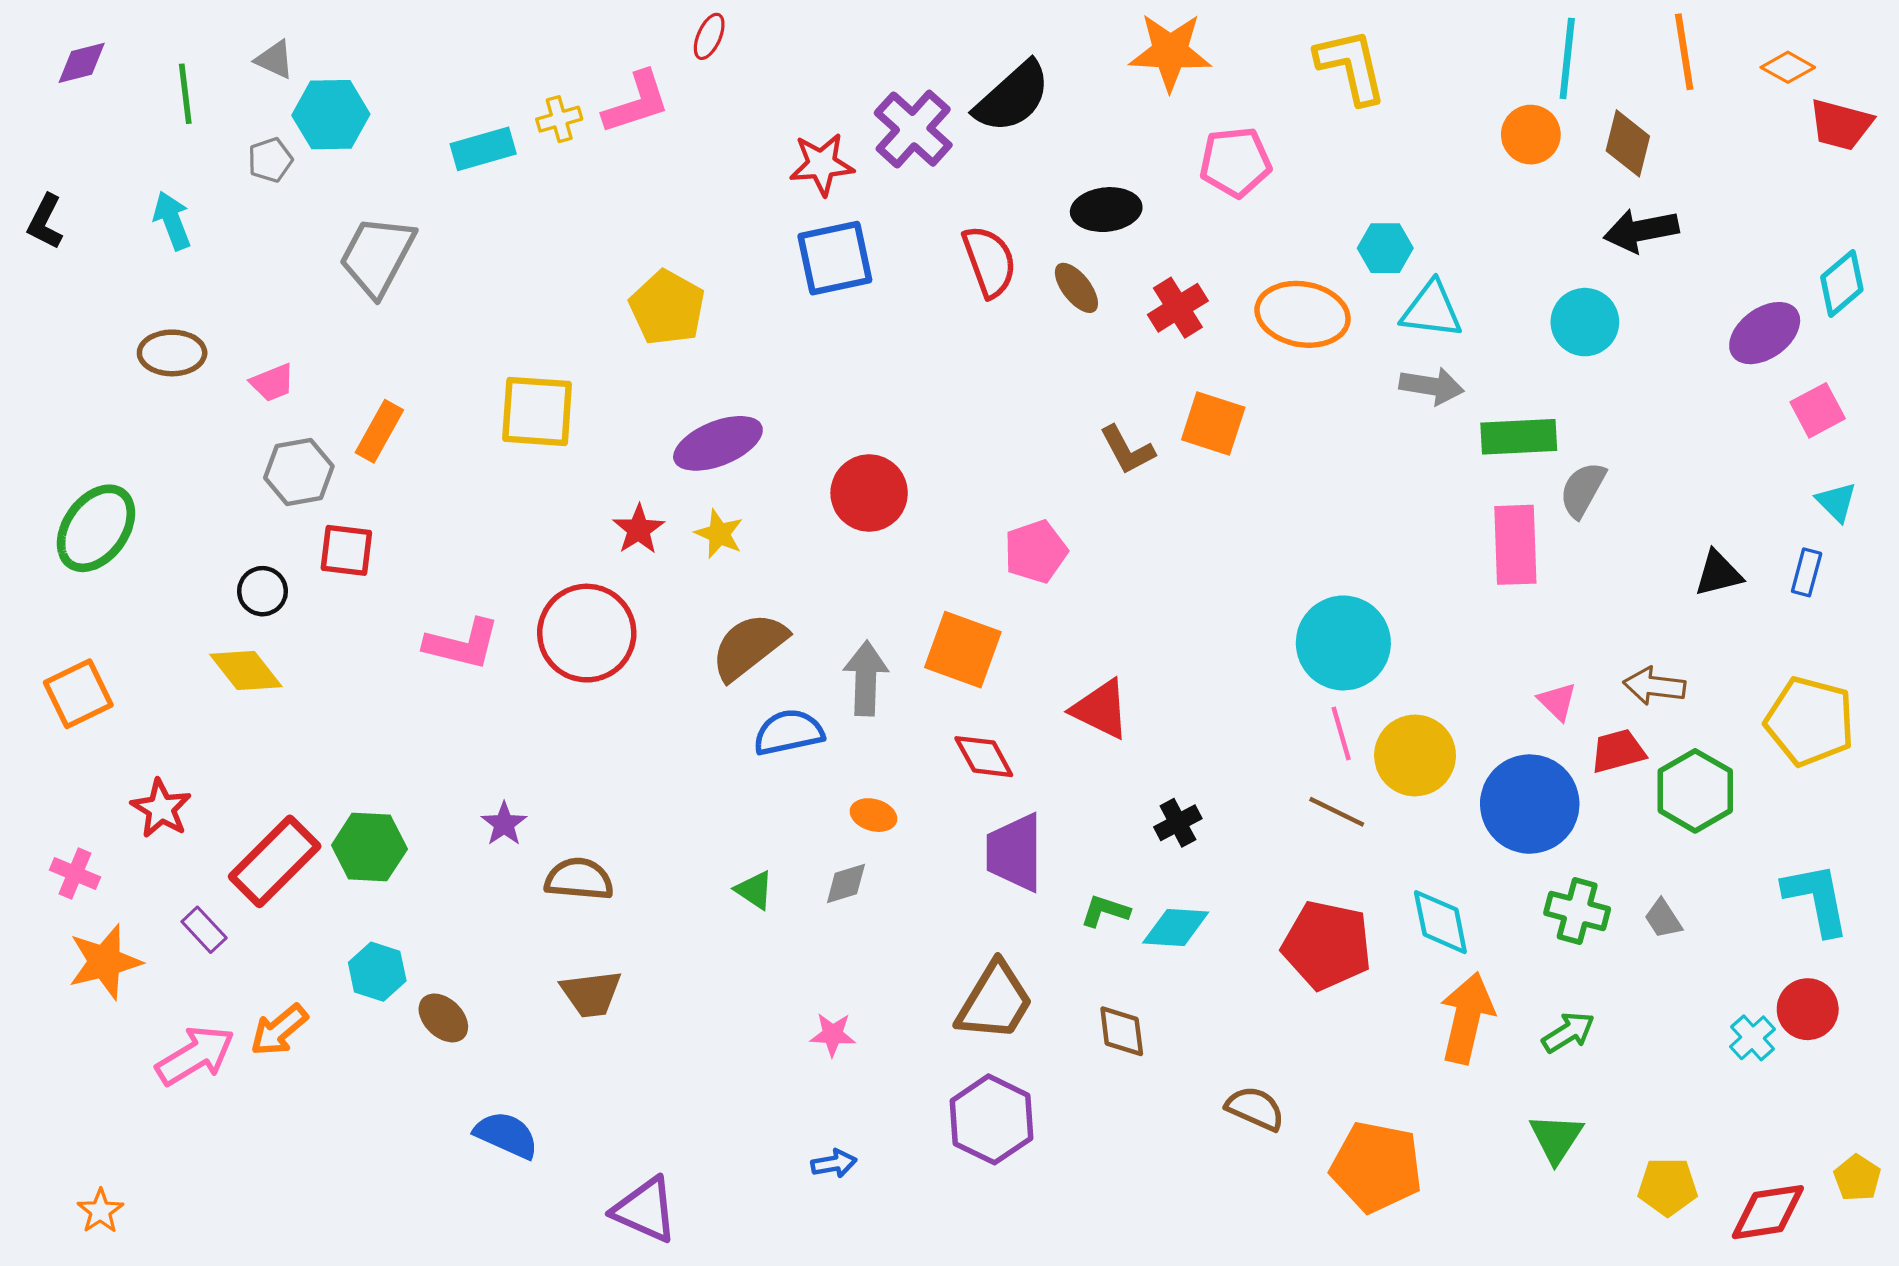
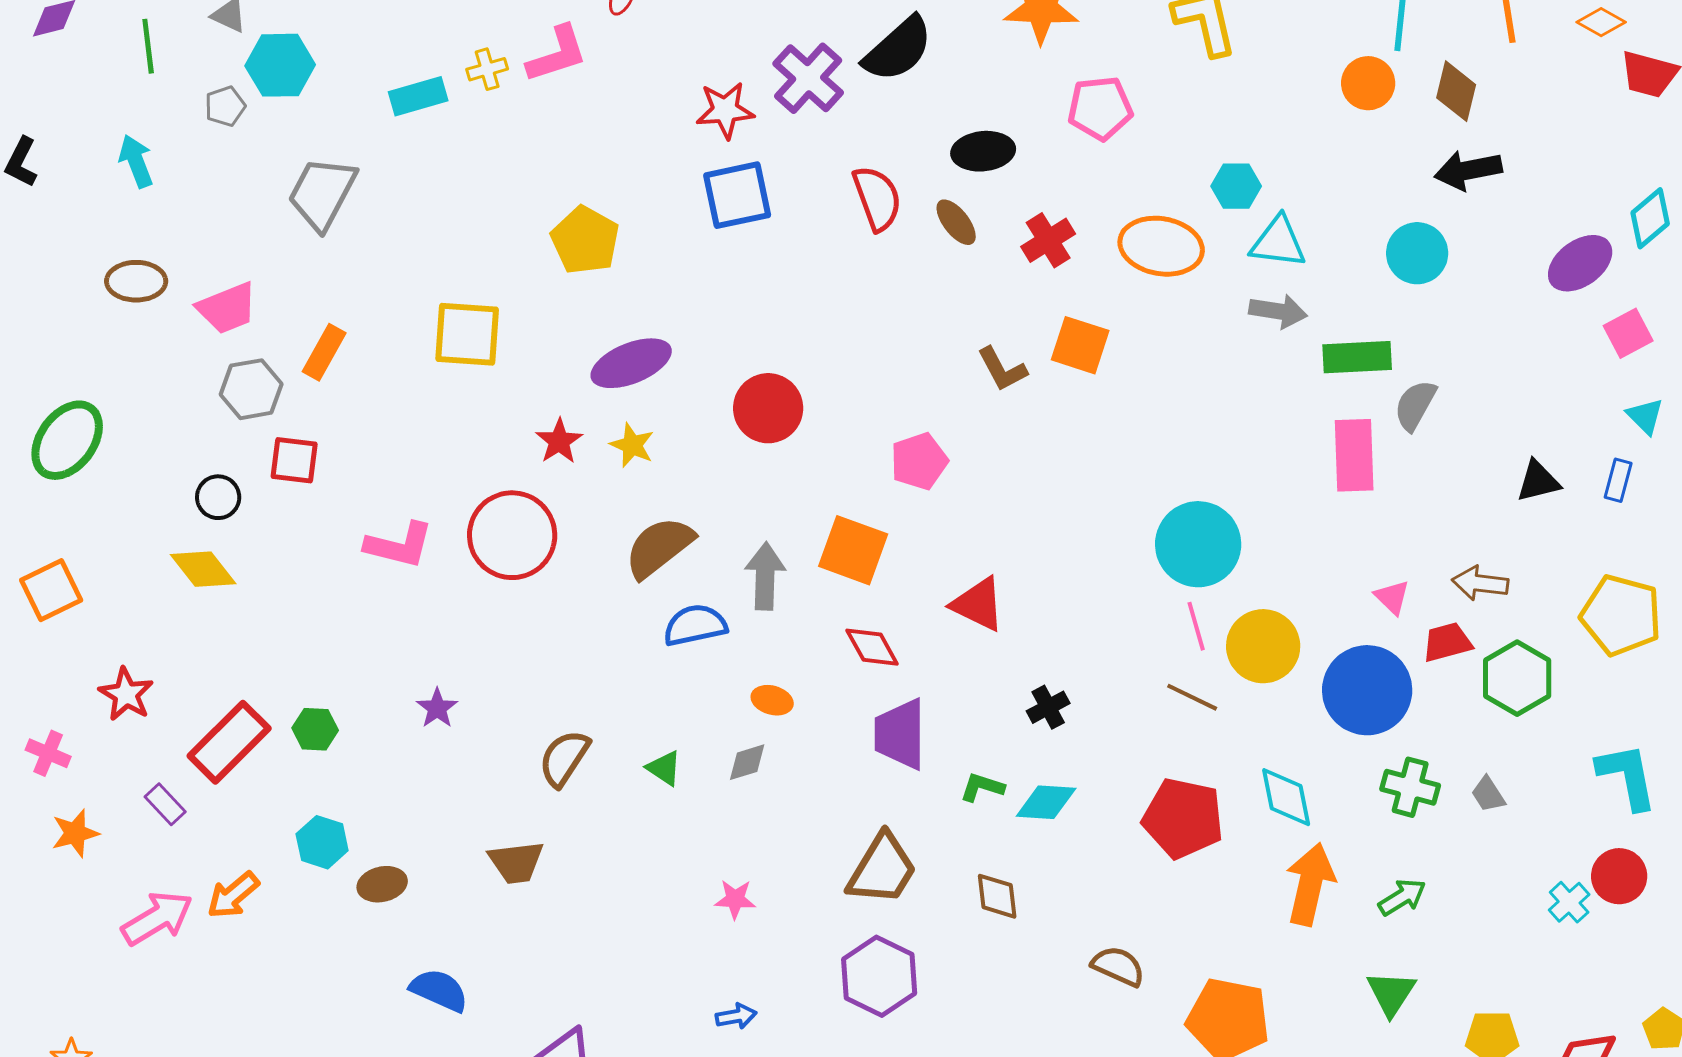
pink trapezoid: (272, 383) -> (227, 308), size x1.5
green hexagon: (369, 847) -> (315, 729), size x0.7
brown semicircle: (579, 879) -> (564, 758), moved, turned -62
orange star: (105, 962) -> (75, 833), size x0.7
brown ellipse: (443, 1018) -> (382, 884), turned -57

